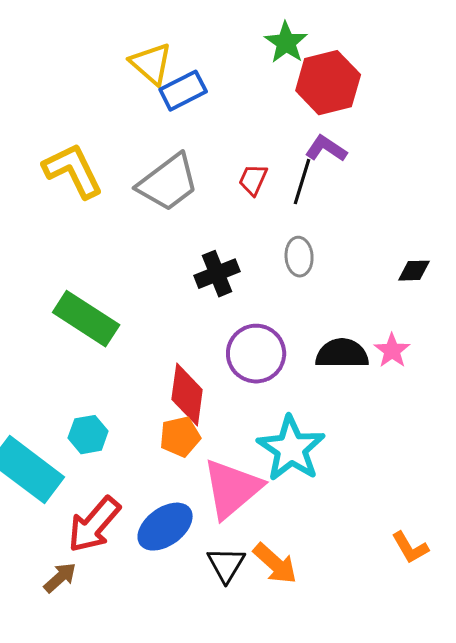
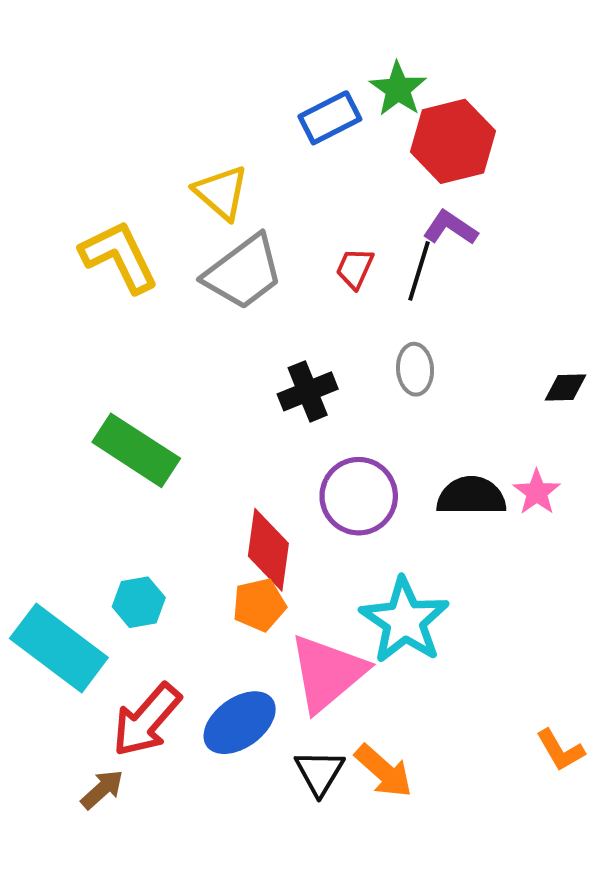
yellow triangle: (151, 64) -> (221, 192), moved
blue rectangle: (183, 91) -> (330, 118), moved

